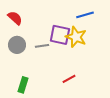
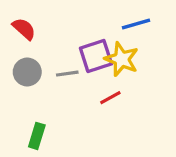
purple square: (60, 35) -> (96, 56), turned -30
red line: (69, 79) -> (110, 98), moved

